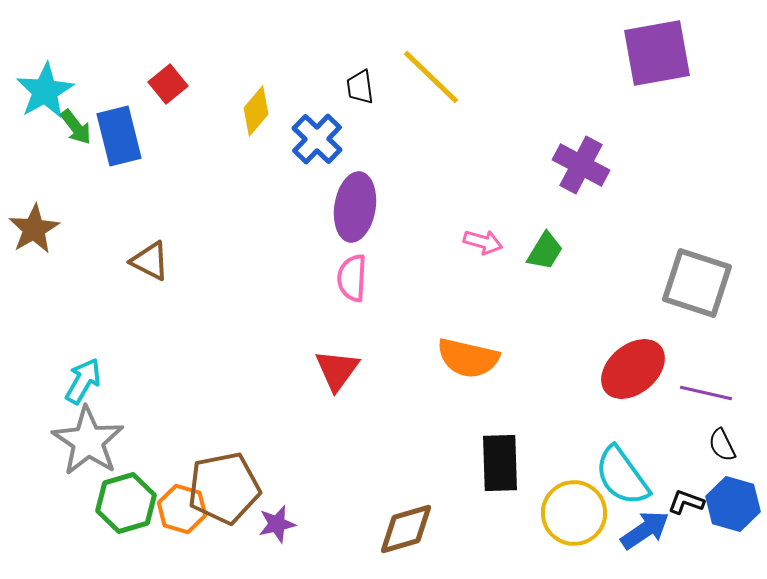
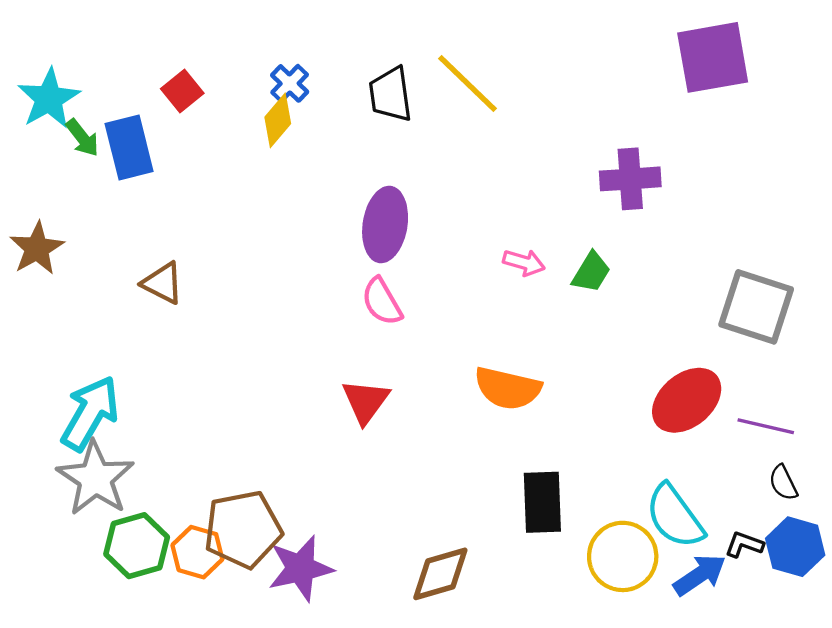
black trapezoid: (360, 87) -> (391, 94), size x1.5
blue cross: (317, 139) -> (290, 83), moved, size x0.7
purple cross: (581, 165) -> (630, 179), turned -32
pink semicircle: (352, 278) -> (382, 302), turned -33
cyan arrow: (83, 381) -> (90, 413), size x1.5
purple star: (277, 524) -> (300, 568), size x1.6

